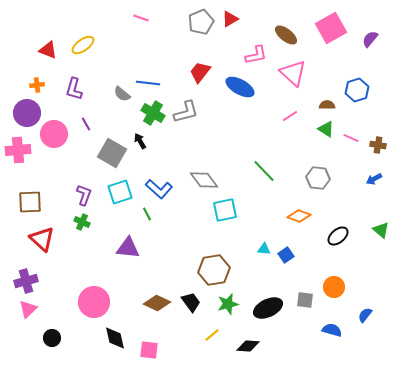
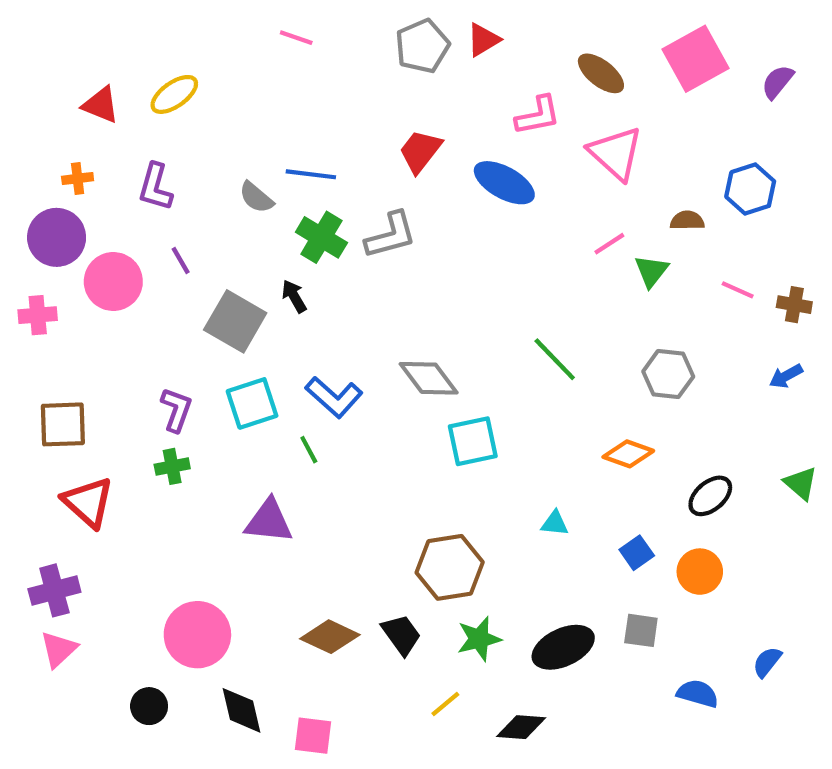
green triangle: (326, 129) -> (651, 271), moved, turned 36
pink cross: (18, 150) -> (38, 315), size x0.7
green cross: (82, 222) -> (172, 466), turned -35
blue square: (286, 255) -> (637, 553), moved
orange circle: (334, 287) -> (700, 572), moved
black circle: (52, 338) -> (149, 706), moved

